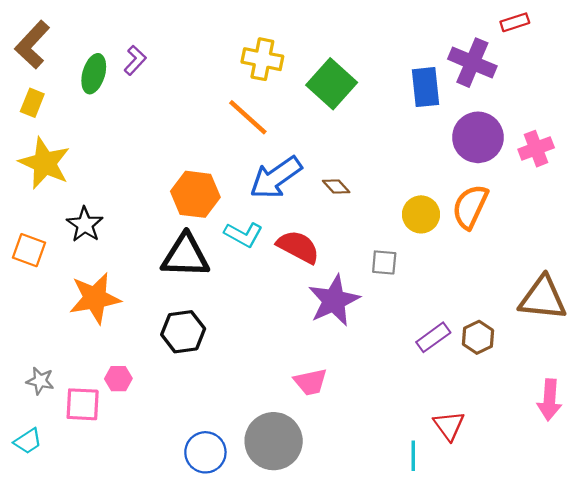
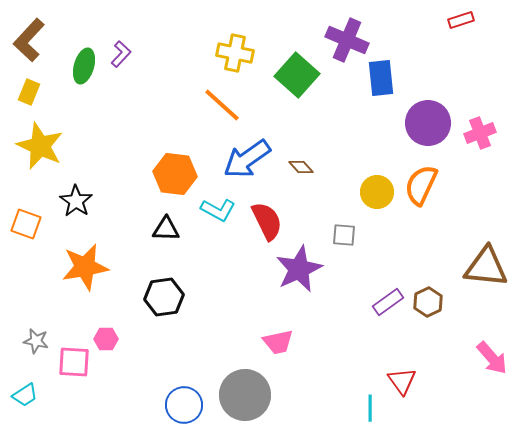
purple cross: (472, 63) -> (347, 40), moved
red semicircle: (298, 247) -> (267, 221), turned 36
black triangle: (185, 256) -> (166, 229), size x0.6
pink arrow: (549, 400) -> (492, 358), turned -45

